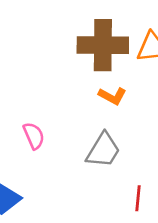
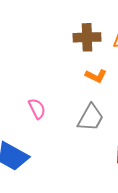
brown cross: (103, 45) -> (87, 37), size x0.7

